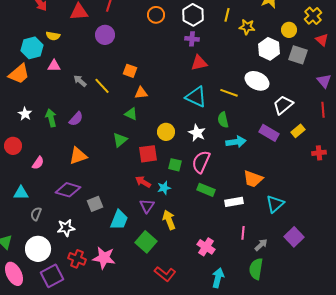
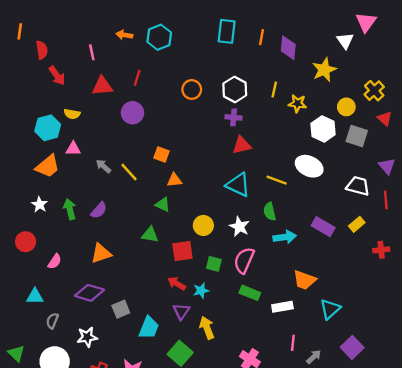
orange trapezoid: (19, 74) -> (48, 166), moved
white trapezoid: (283, 105) -> (358, 186), moved, turned 55
green triangle: (120, 140) -> (150, 235), turned 49

